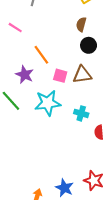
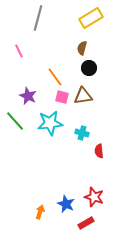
pink line: (15, 28) -> (19, 51), turned 32
orange line: (41, 55) -> (55, 77), moved

